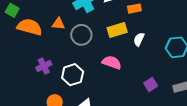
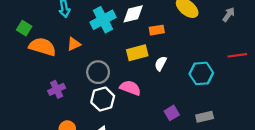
orange triangle: (58, 24) -> (74, 44), turned -32
gray circle: (81, 35) -> (98, 72), moved
white hexagon: (73, 75) -> (103, 99), moved

